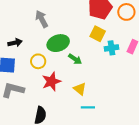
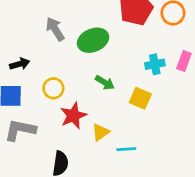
yellow square: (98, 34) -> (140, 98), moved
green ellipse: (58, 43) -> (93, 40), moved
yellow triangle: (80, 89) -> (101, 132), moved, turned 48

